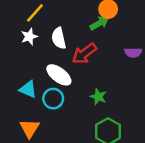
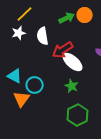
green arrow: (99, 23) -> (67, 18), moved
white ellipse: (59, 75) -> (73, 62), moved
orange triangle: (30, 128) -> (22, 99), moved

